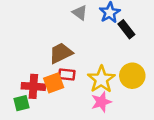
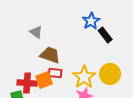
gray triangle: (80, 13) -> (36, 32), moved
brown trapezoid: (61, 53) -> (50, 55), turned 45

